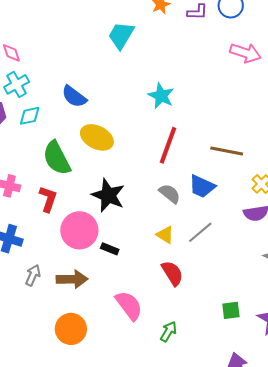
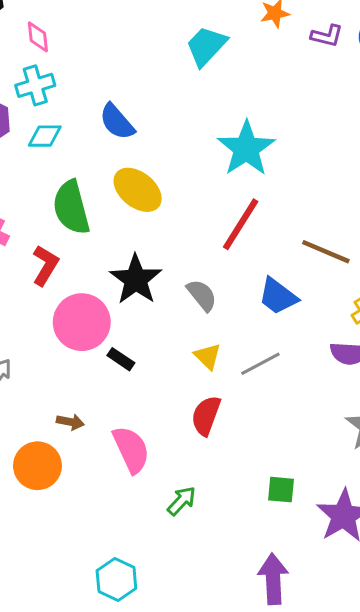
cyan star: (161, 96) -> (246, 149), size x1.4
gray semicircle: (170, 194) -> (202, 295), moved
red semicircle: (172, 273) -> (206, 416), turned -140
brown arrow: (72, 279) -> (70, 422), moved, size x0.6

